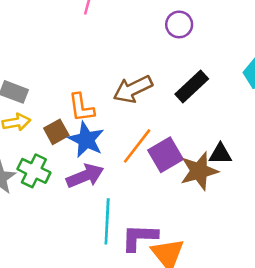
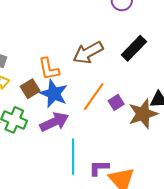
purple square: (165, 155) -> (116, 102), size x0.6
purple L-shape: (139, 237) -> (99, 168), size x0.7

